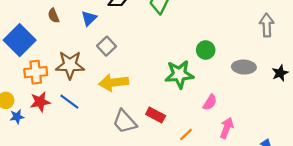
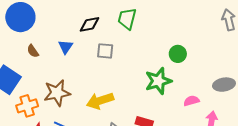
gray square: (107, 46) -> (105, 51), moved, turned -30
gray ellipse: (244, 67) -> (224, 85), moved
pink semicircle: (210, 102) -> (191, 101), turned -126

